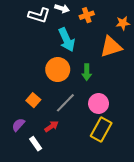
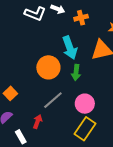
cyan arrow: (67, 40) -> (70, 48), moved
orange square: (33, 100) -> (10, 93), moved
red arrow: (51, 126) -> (38, 122), turned -40

